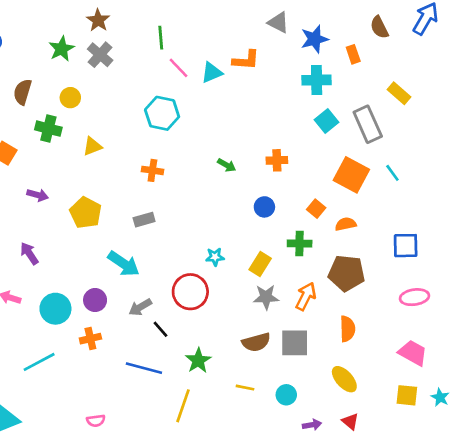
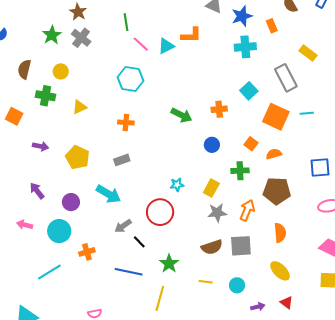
cyan square: (327, 121) -> (249, 91), moved
green arrow: (227, 165) -> (181, 115), size x1.5
cyan line: (392, 173) -> (307, 113), turned -56
purple circle: (95, 300) -> (71, 202), moved

